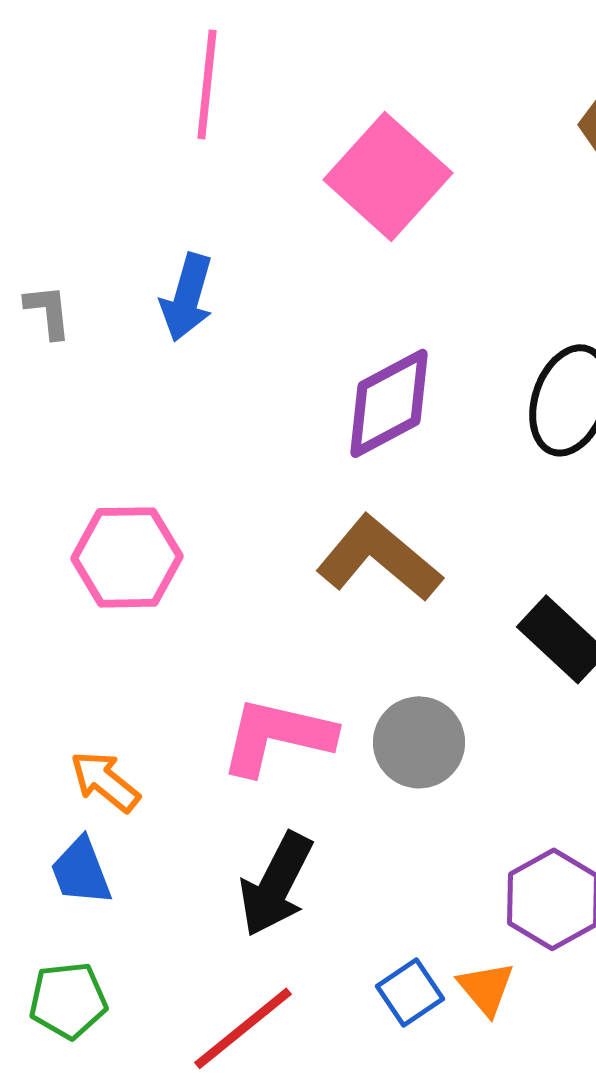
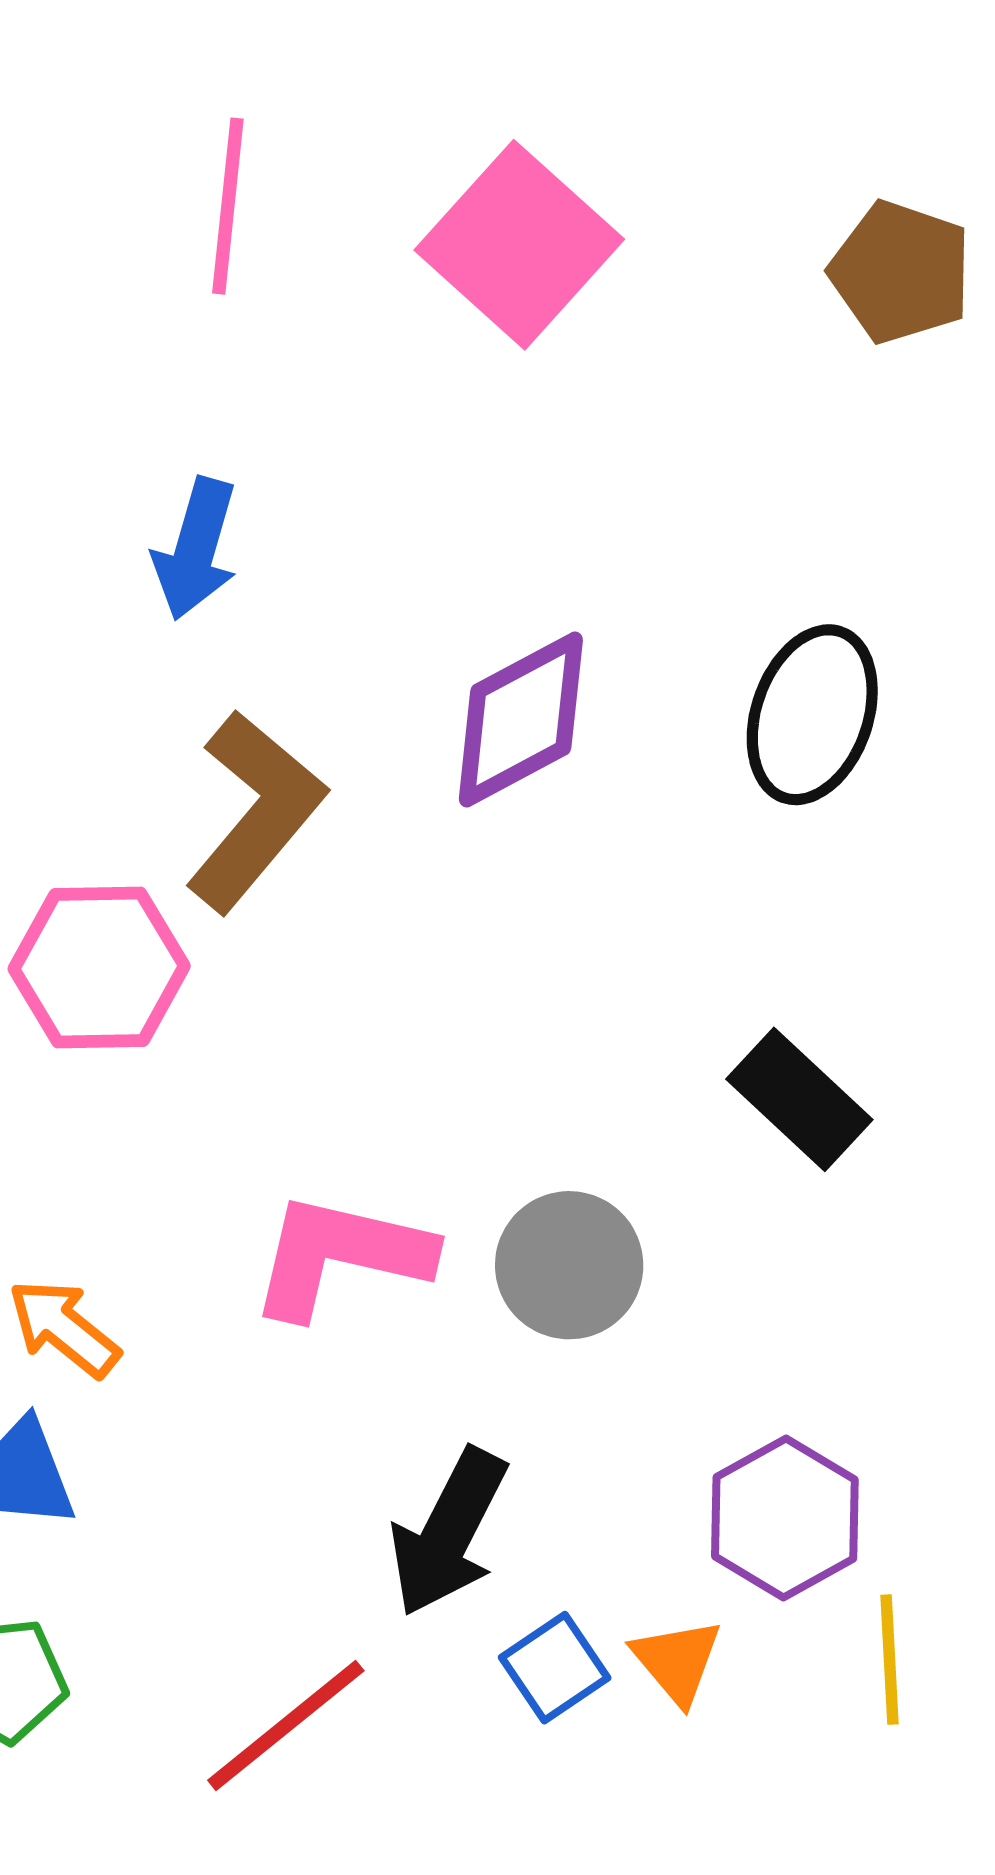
pink square: (388, 176) -> (519, 245), moved
brown L-shape: (379, 558) -> (255, 811), moved, turned 90
black arrow: (276, 884) -> (448, 1532), moved

